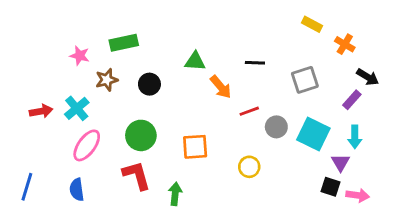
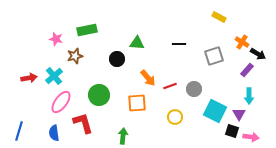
orange cross: (345, 44) -> (242, 42), moved
black circle: (149, 84) -> (117, 59), moved
orange arrow: (221, 87) -> (148, 78), moved
red line: (249, 111) -> (170, 86), moved
cyan square: (313, 134) -> (215, 111), moved
red L-shape: (137, 175) -> (83, 123), moved

